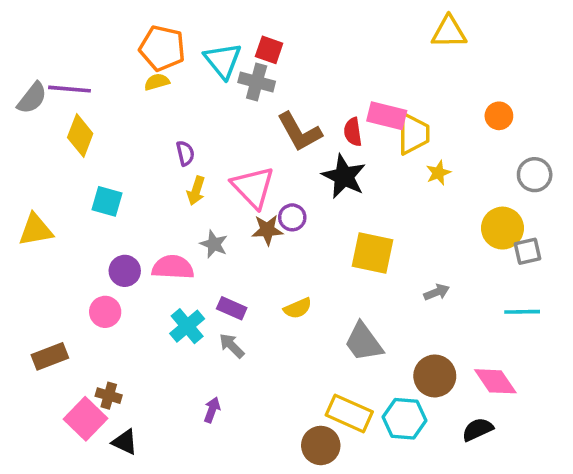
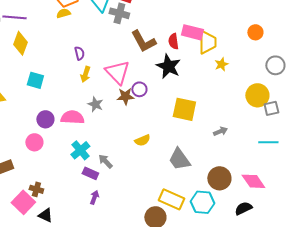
purple rectangle: (232, 308) -> (90, 173), moved

